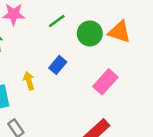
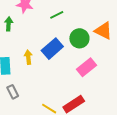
green circle: (90, 33) -> (79, 38), moved
blue rectangle: (58, 65) -> (52, 49), size x1.5

